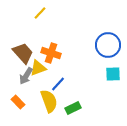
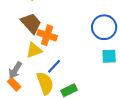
brown trapezoid: (23, 53) -> (31, 23), moved
gray arrow: (26, 76) -> (15, 70), moved

